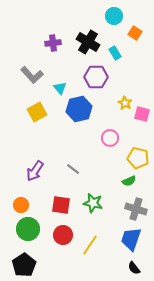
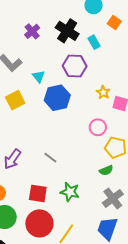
purple cross: (53, 43) -> (32, 31), turned -35
pink circle: (110, 138) -> (98, 127), moved
gray cross: (136, 209) -> (113, 198), turned 35
red circle: (63, 235) -> (39, 223), size x1.4

